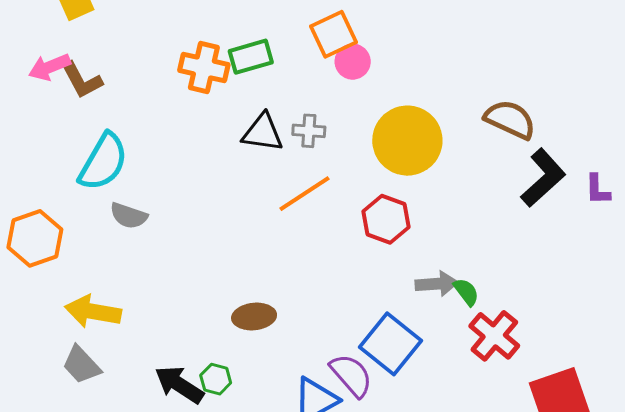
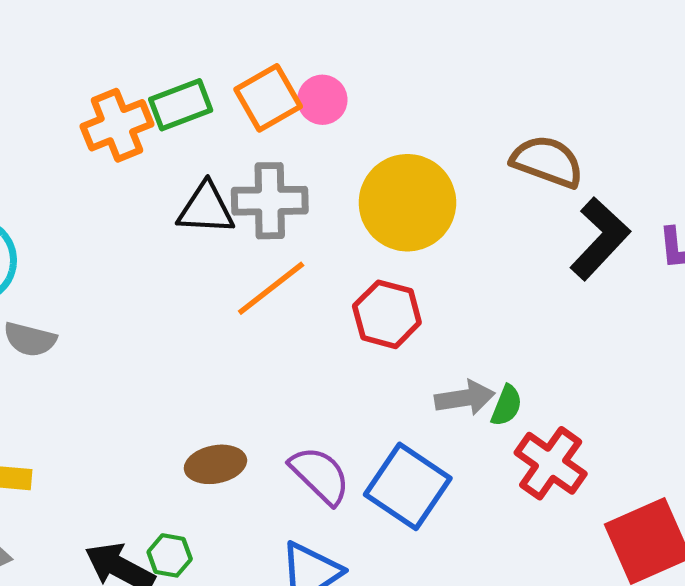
orange square: (333, 34) -> (268, 98), moved
orange cross: (204, 68) -> (117, 125), turned -30
gray cross: (309, 131) -> (270, 201), size x1.6
green semicircle: (466, 292) -> (507, 406), turned 64
purple semicircle: (351, 375) -> (320, 475), moved

